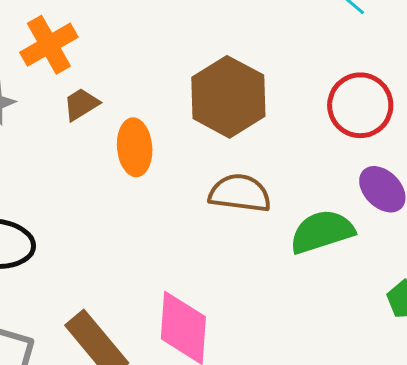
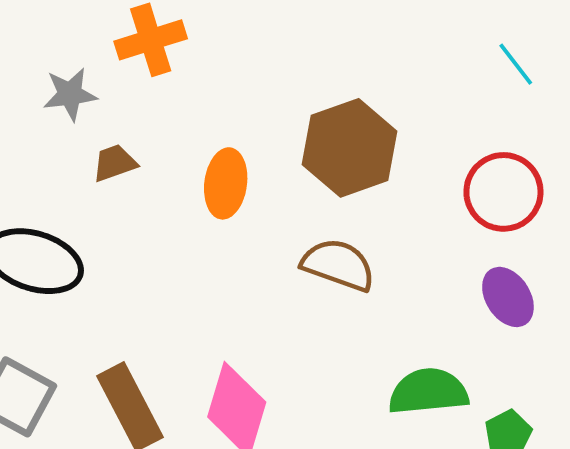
brown trapezoid: (81, 104) -> (114, 163), moved
green semicircle: (322, 232) -> (428, 392), moved

